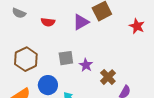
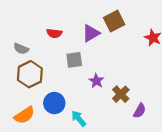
gray semicircle: (19, 13) -> (21, 49), moved
gray square: (66, 58) -> (74, 60), moved

